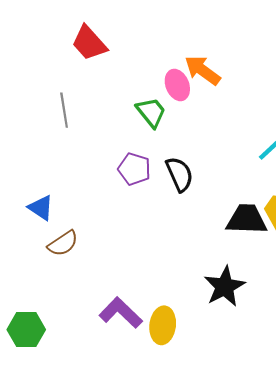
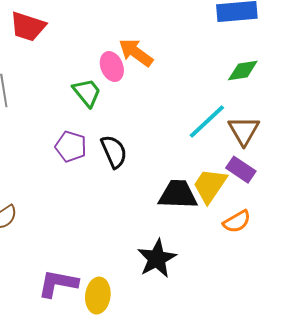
red trapezoid: (89, 43) -> (28, 27), turned -30
purple L-shape: (121, 313) -> (58, 284), turned -33

